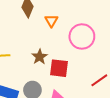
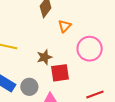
red square: (59, 68) -> (60, 73), turned -30

